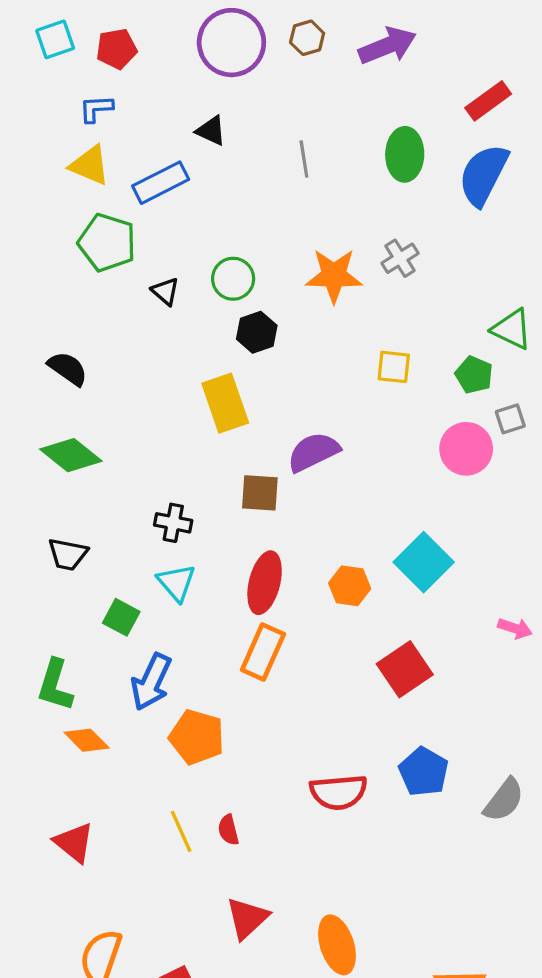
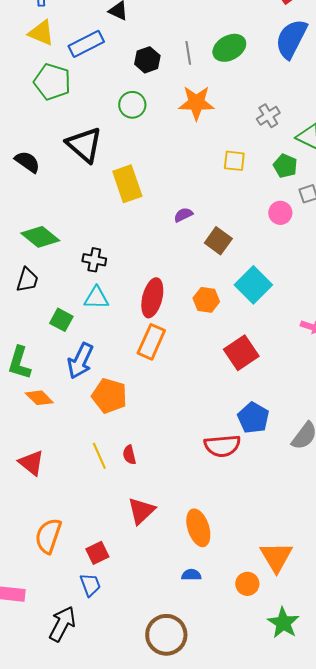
green ellipse: (405, 154) -> (229, 48), moved, turned 60
gray line: (304, 159) -> (188, 53), moved
gray cross: (400, 258) -> (268, 116), moved
black triangle: (165, 291) -> (84, 145), moved, size x2.0
black hexagon: (257, 332) -> (147, 60), moved
pink circle: (466, 449) -> (280, 213), size x0.7
purple semicircle: (313, 452) -> (183, 215), size x0.6
green diamond: (71, 455) -> (40, 237), moved
brown square: (260, 493) -> (218, 241), moved, turned 32
black trapezoid: (68, 554) -> (27, 280), turned -84
cyan triangle: (176, 583) -> (96, 298), turned -48
red semicircle: (339, 792) -> (222, 446), moved

